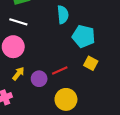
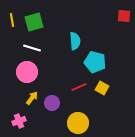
red line: (60, 70) -> (79, 87), moved

